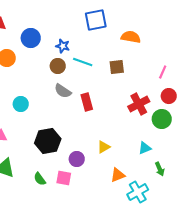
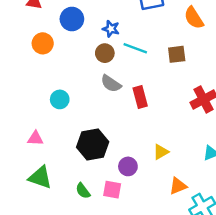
orange semicircle: (131, 37) -> (194, 18), turned -132

